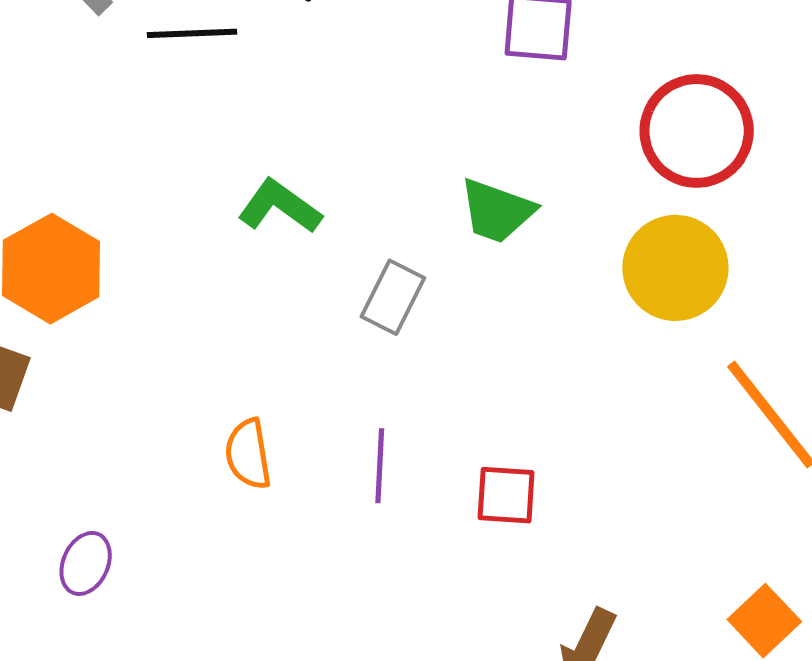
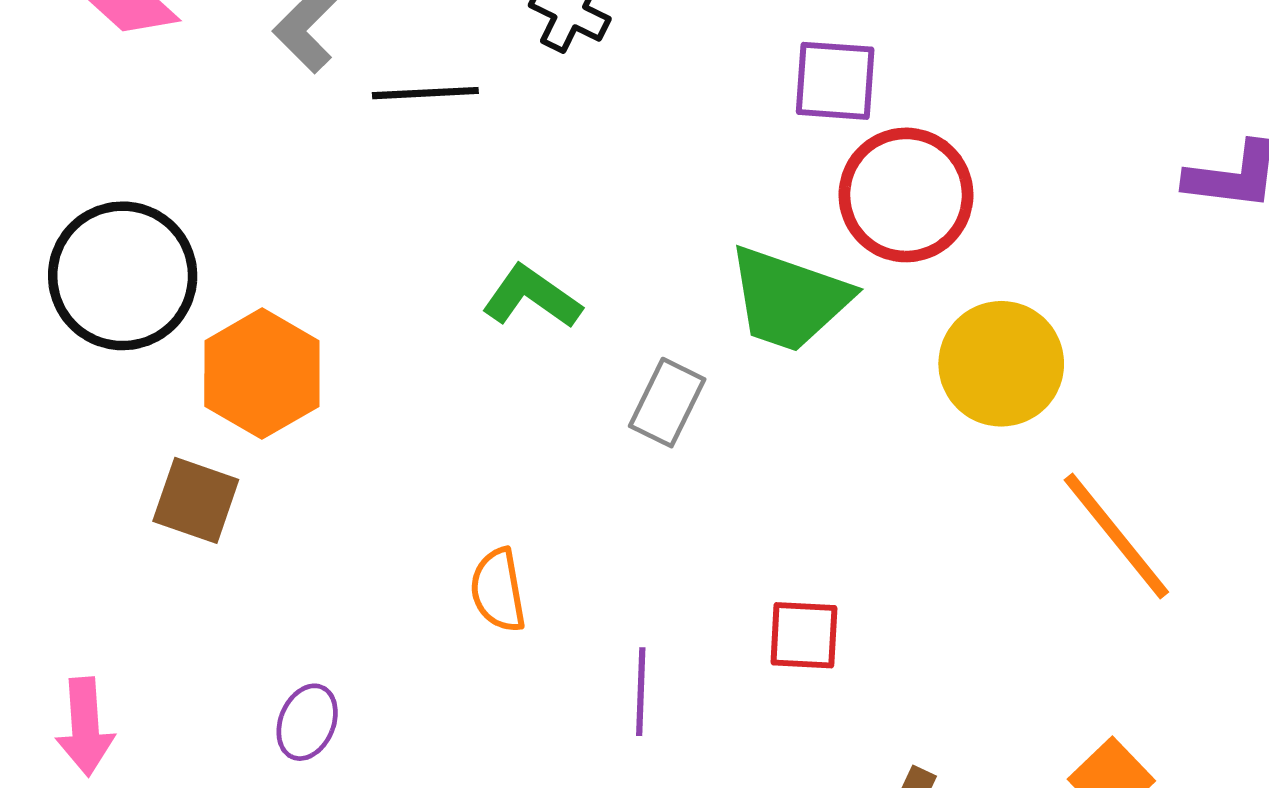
red circle: (697, 131) -> (906, 195), moved
green trapezoid: (497, 211) -> (789, 299), size x1.4
purple line: (380, 466) -> (641, 692), moved

